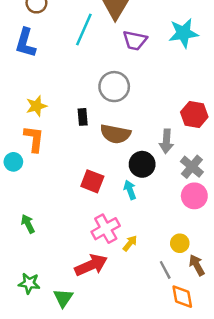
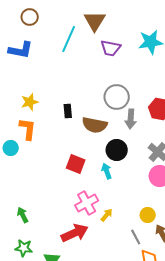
blue L-shape: (26, 43) -> (21, 50), turned -95
gray circle: (114, 87) -> (117, 97), moved
gray arrow: (166, 141) -> (131, 119), moved
green arrow: (28, 224) -> (23, 215), moved

